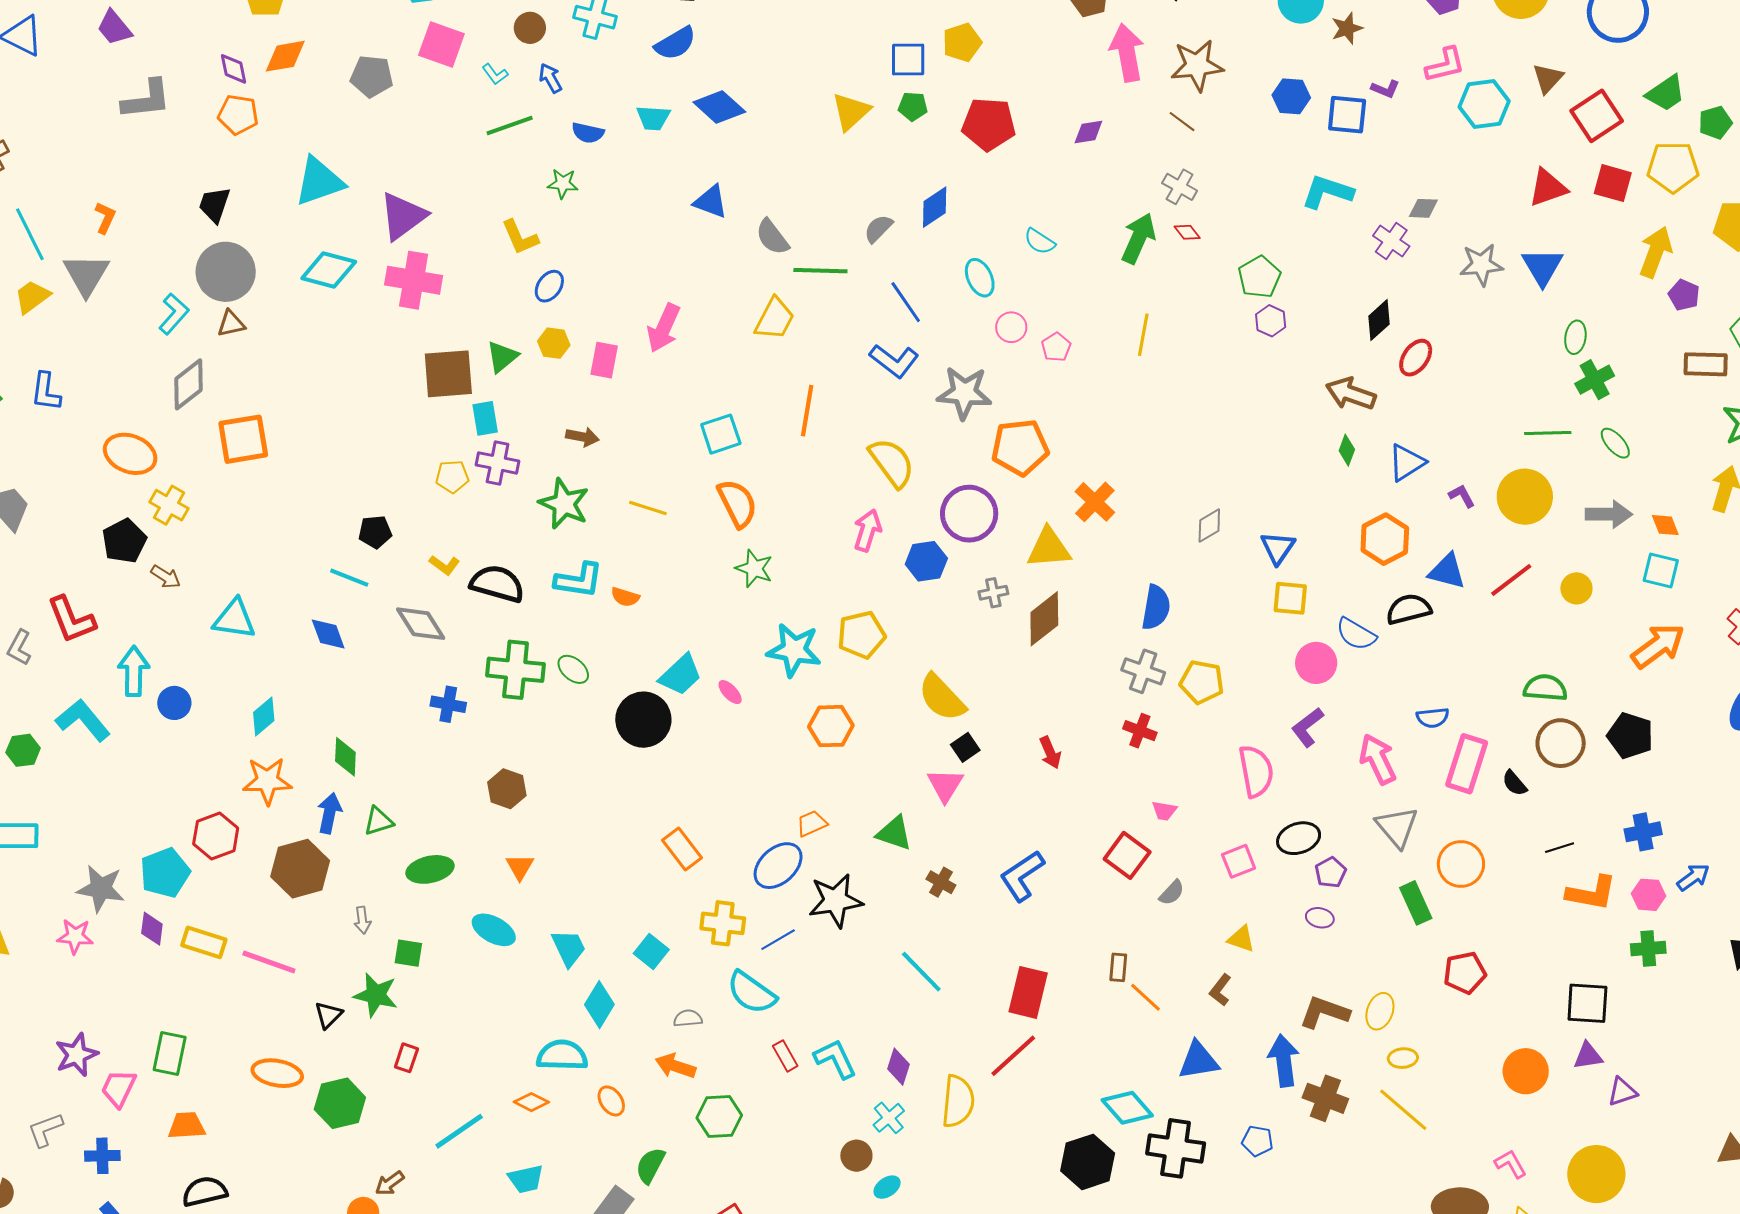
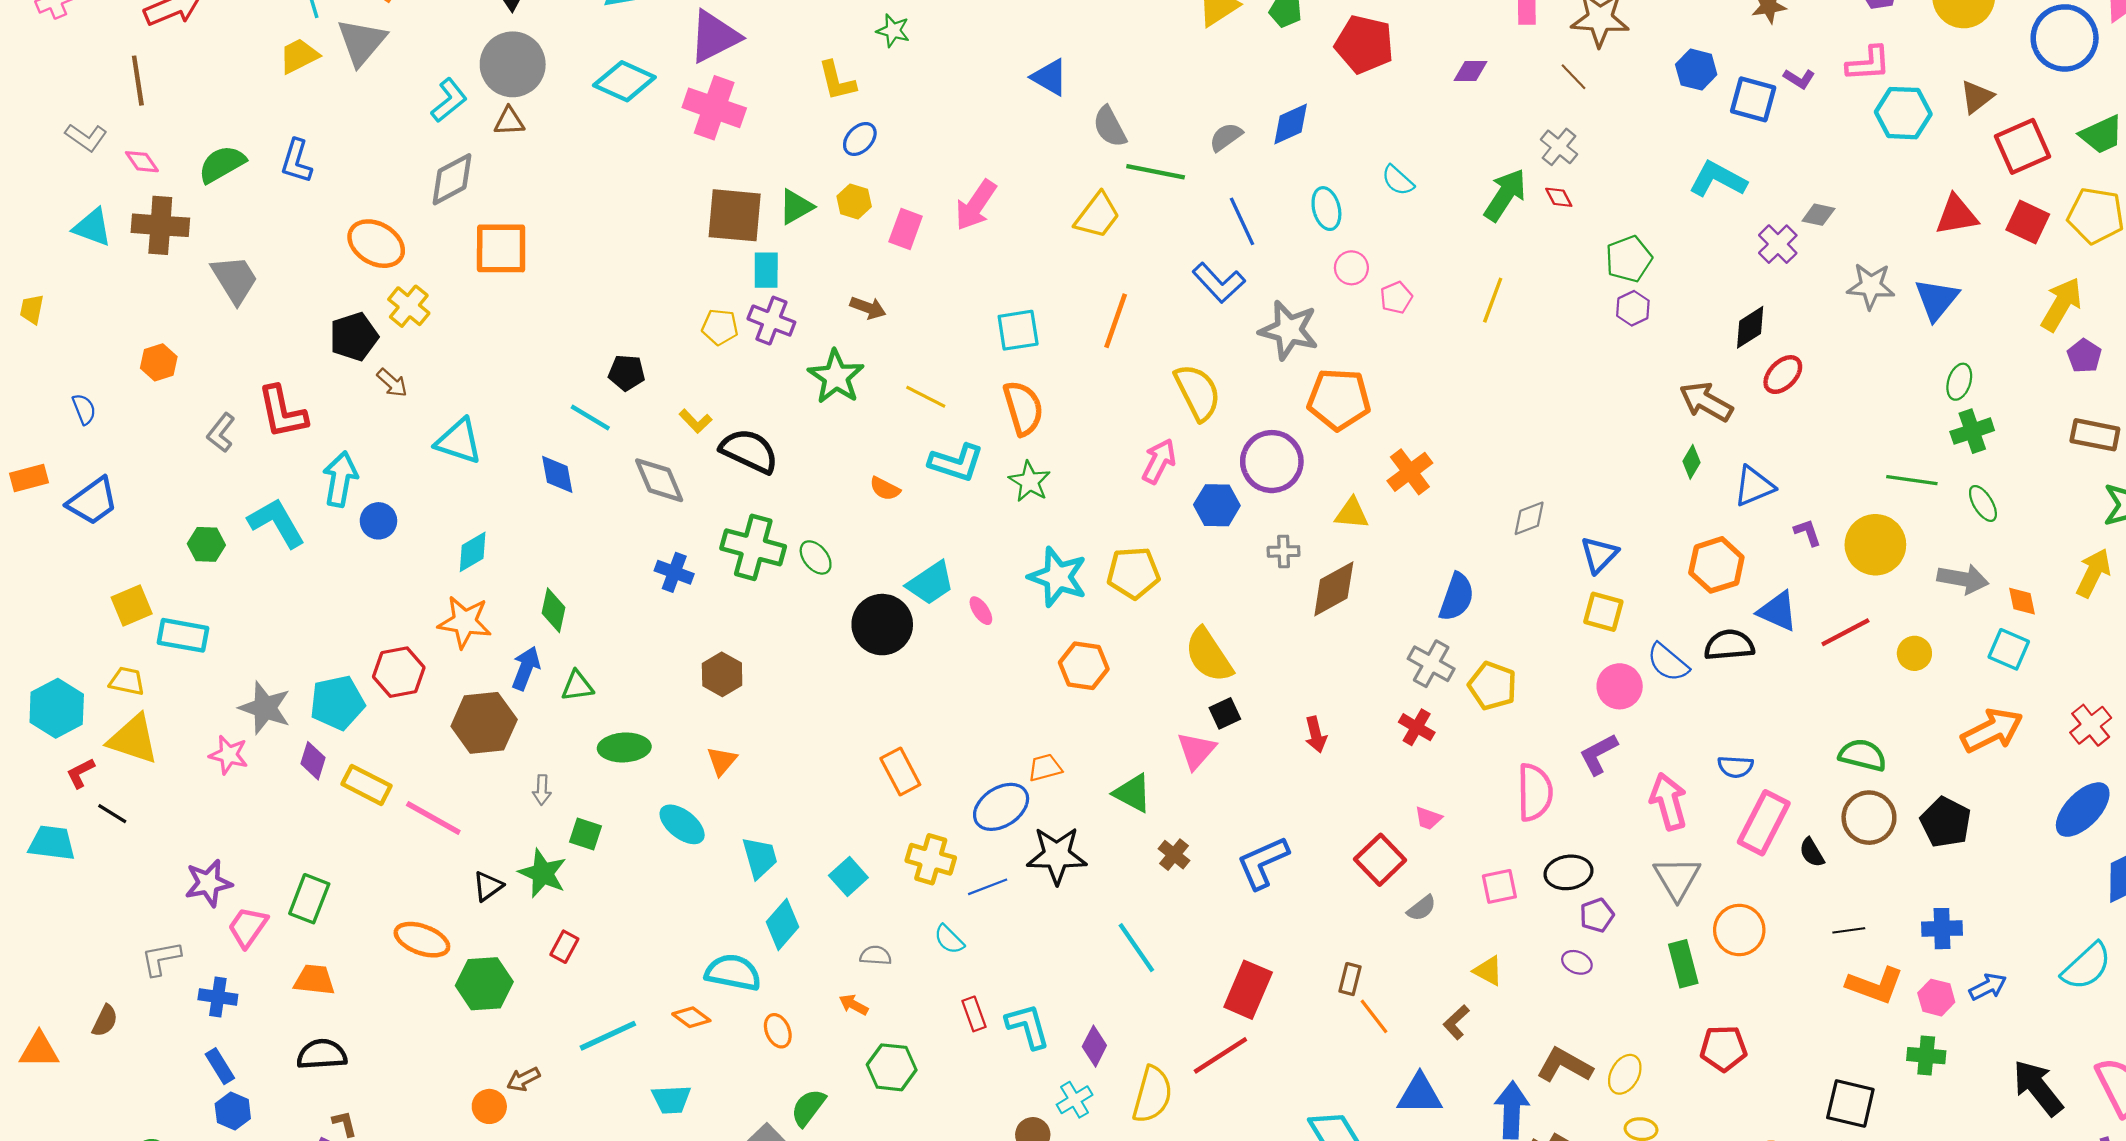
yellow triangle: (1049, 548) -> (1352, 513), size x0.7
cyan L-shape: (579, 580) -> (956, 463), moved
cyan semicircle: (751, 993) -> (949, 939), size x0.6
orange arrow: (675, 1066) -> (853, 1005), size x0.7

